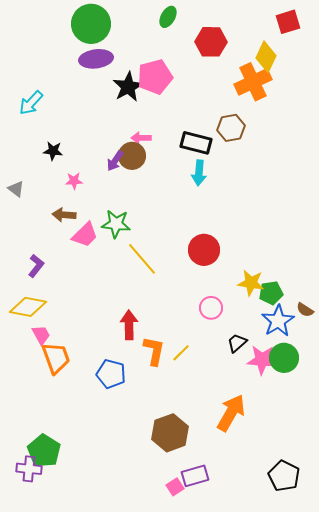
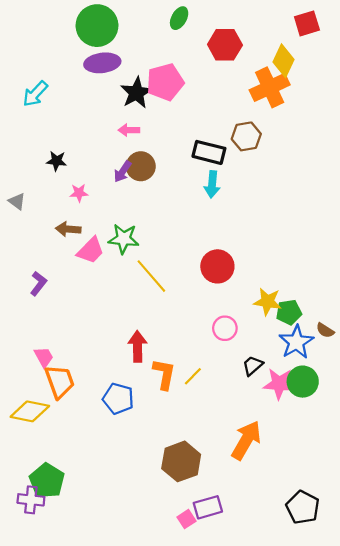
cyan arrow: (31, 103) -> (35, 94), moved
pink arrow: (141, 138) -> (129, 130), moved
yellow diamond: (28, 307) -> (30, 411), moved

